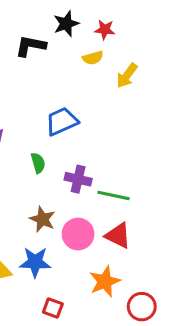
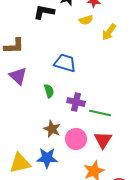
blue trapezoid: (62, 121) -> (65, 63), turned 40
red triangle: (118, 235) -> (103, 140), turned 36

